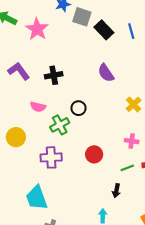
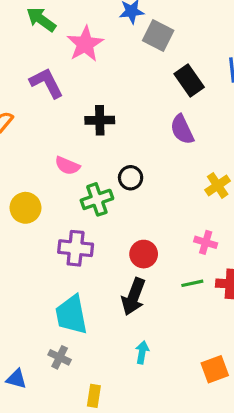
black rectangle: (104, 30) -> (189, 80), moved
purple L-shape: (19, 71) -> (46, 83), moved
black arrow: (116, 191) -> (133, 297), moved, size x1.6
cyan trapezoid: (37, 198) -> (71, 315), moved

